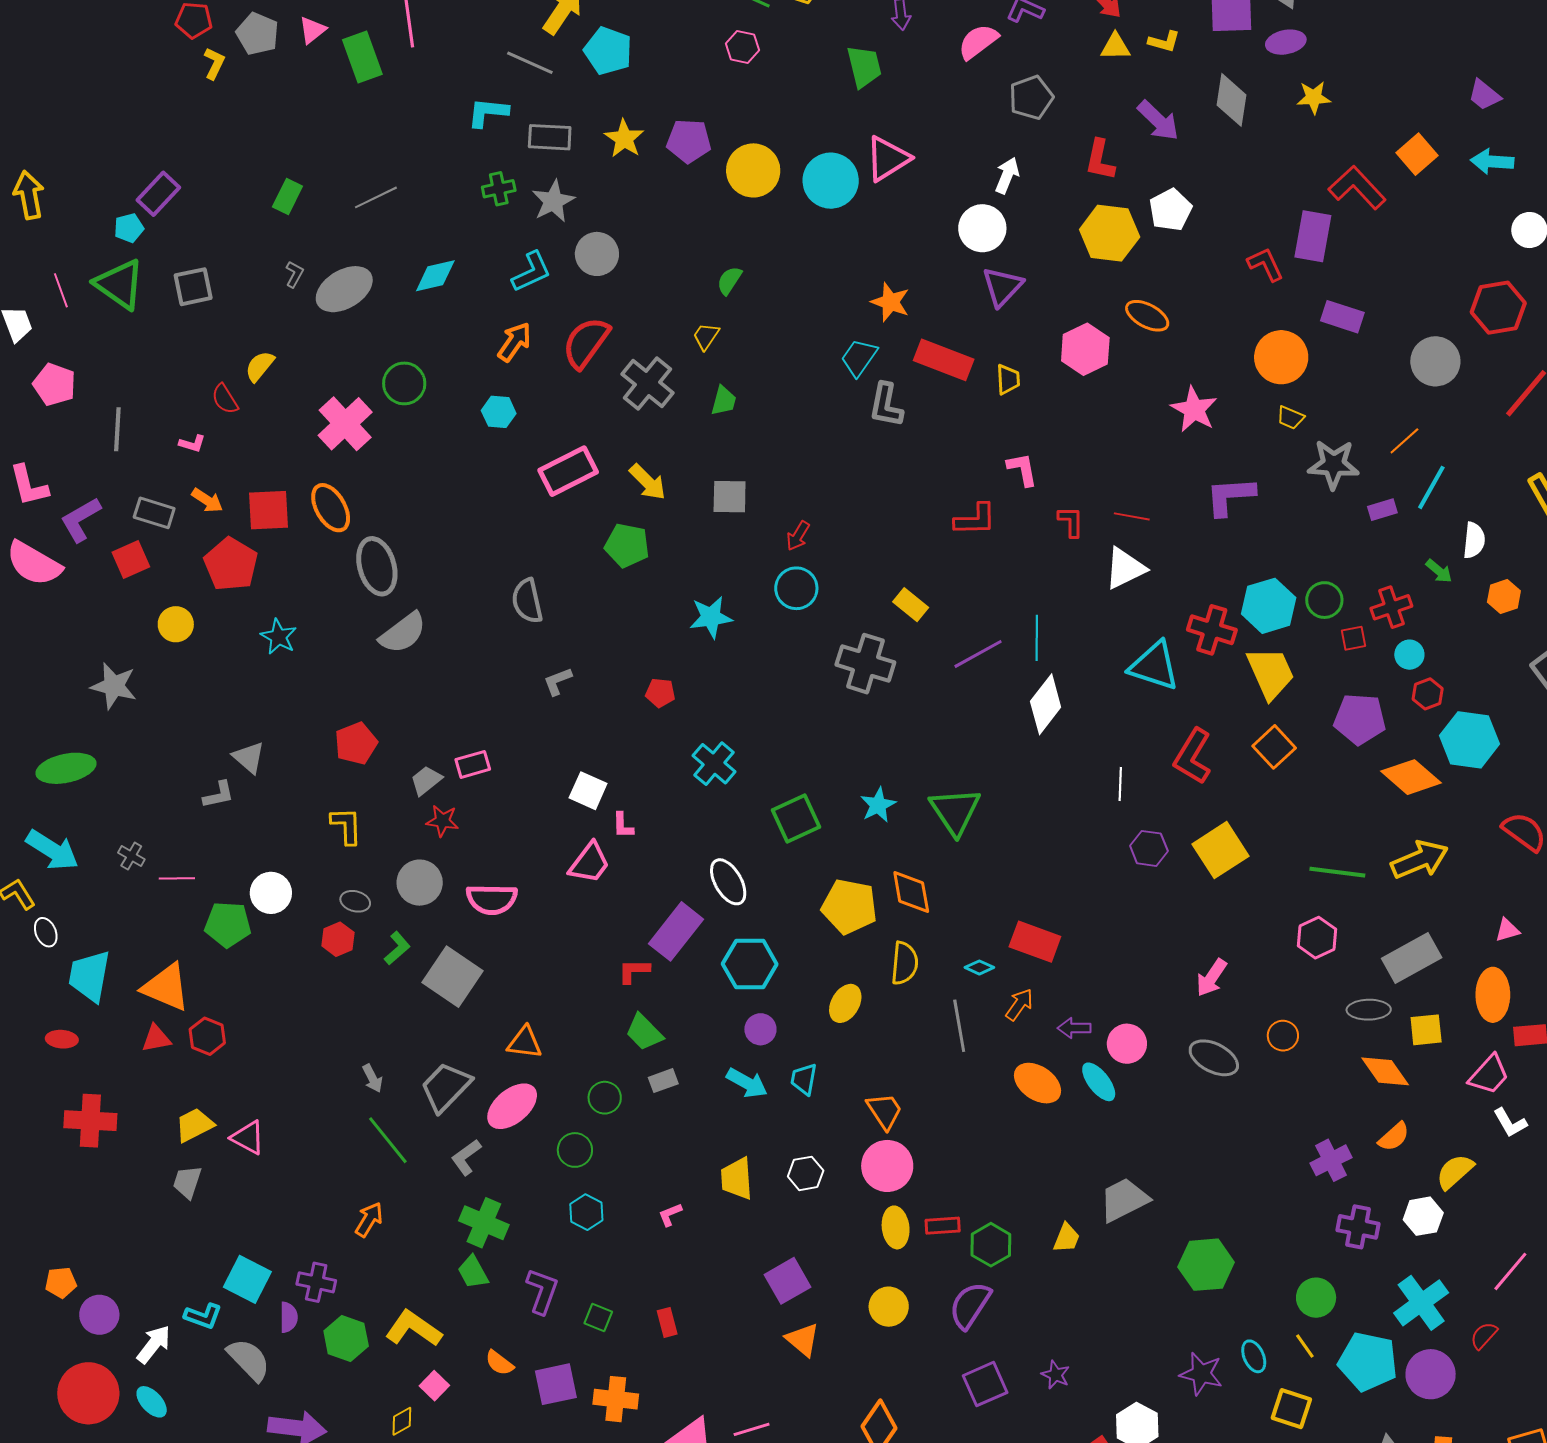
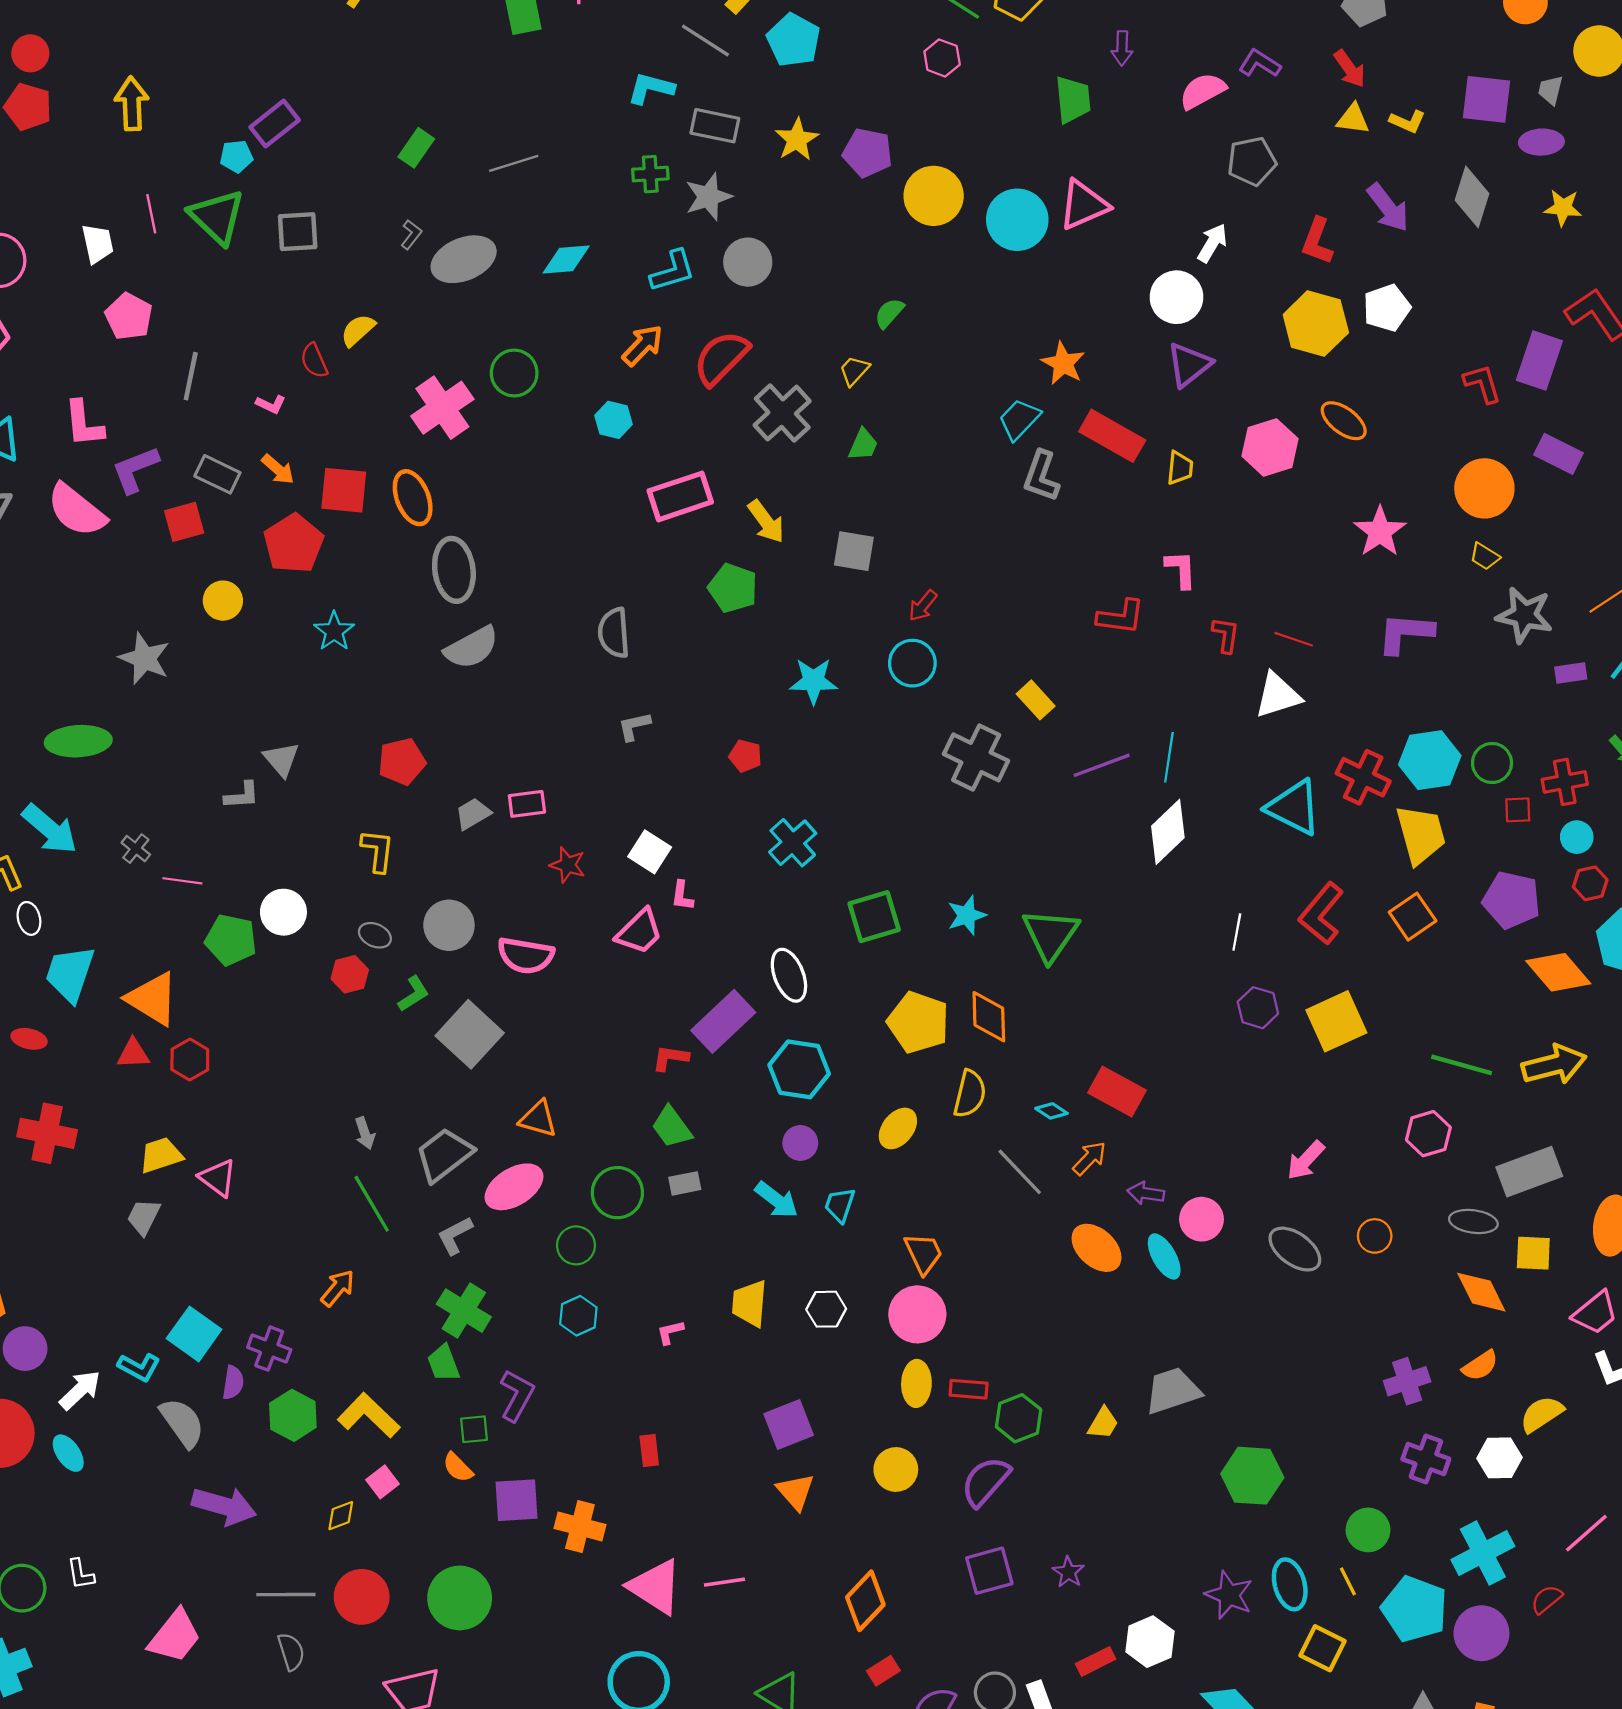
red star: (442, 821) -> (568, 865), moved
gray line: (959, 1026) -> (1020, 1172), turned -42
green circle: (605, 1098) -> (617, 1193), size x1.4
green square: (598, 1317) -> (474, 1429), moved, turned -36
cyan ellipse: (1254, 1356) -> (1290, 1584), size x1.4

